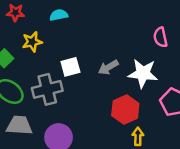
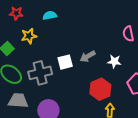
white square: (70, 67) -> (65, 62), moved
white star: (143, 73) -> (114, 61), size x0.6

